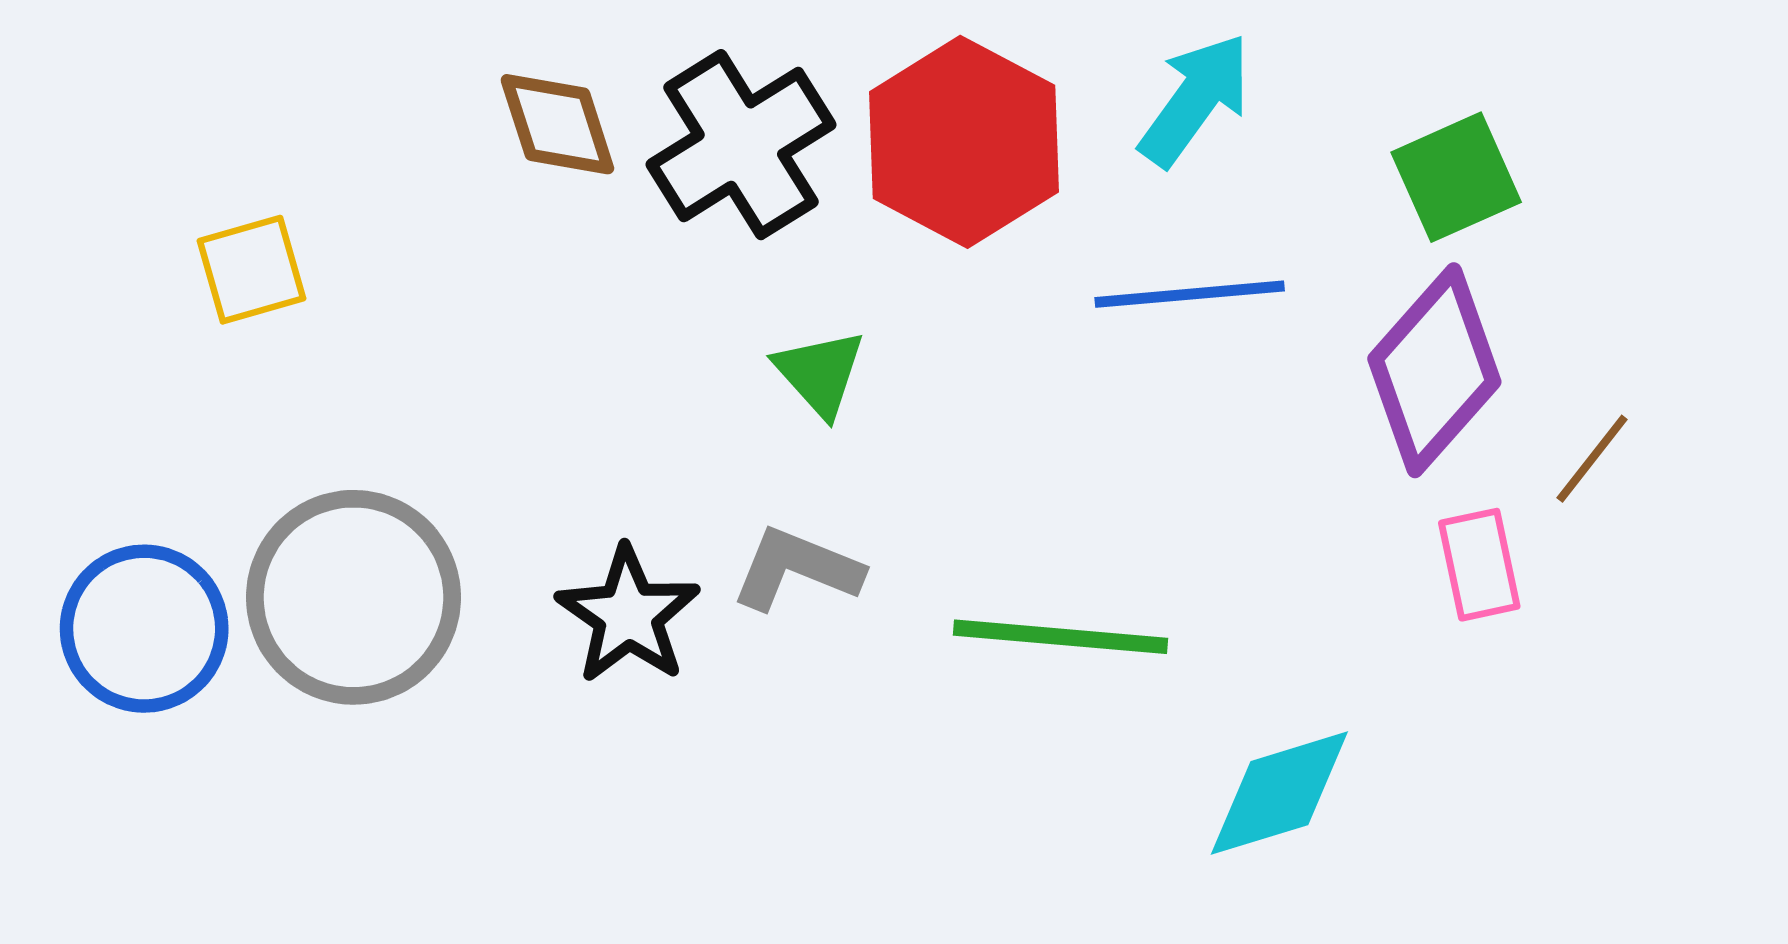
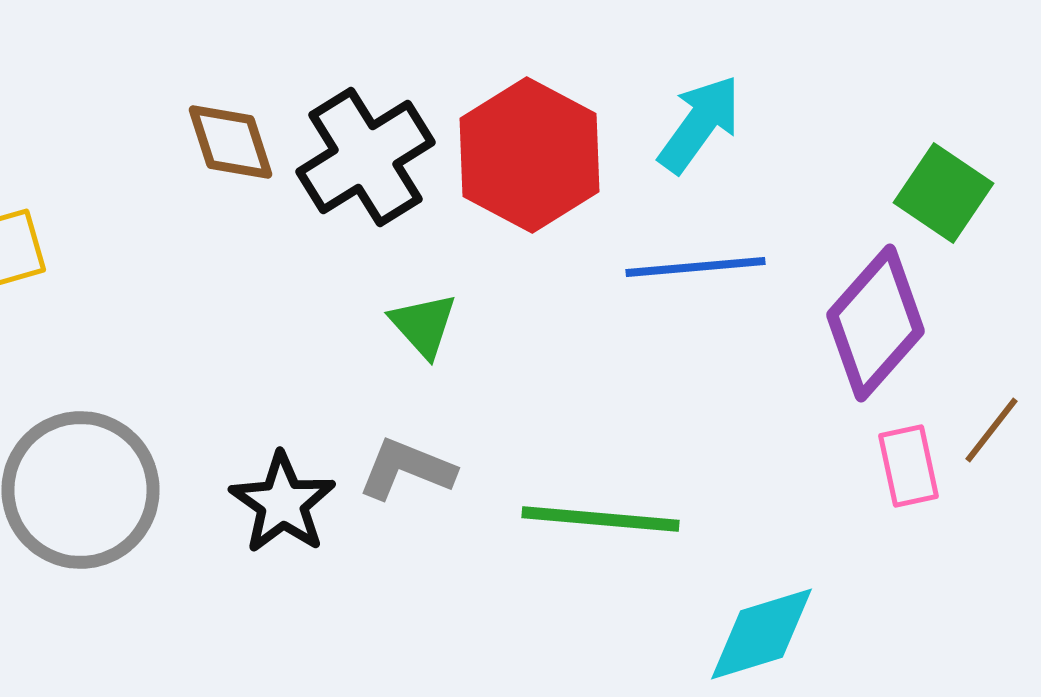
green square: (1456, 177) -> (944, 193), moved, turned -32
brown line: (1592, 459) -> (992, 430), moved

